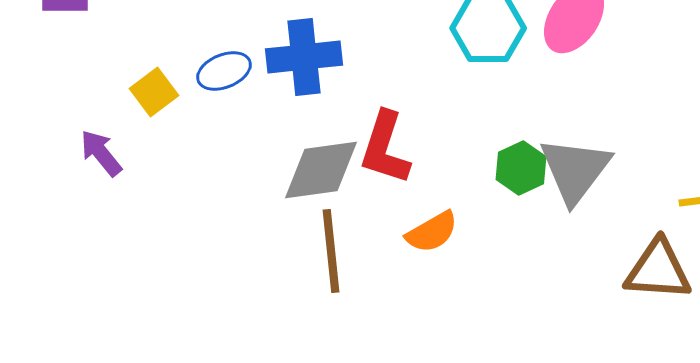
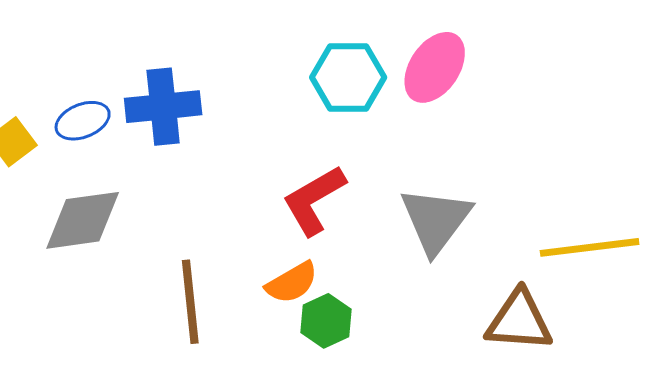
red L-shape: (385, 148) -> (314, 200), moved, turned 42
green hexagon: (521, 168) -> (326, 321), moved
gray diamond: (321, 170) -> (83, 220), moved

